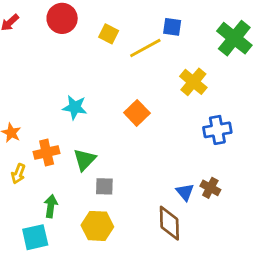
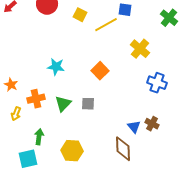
green cross: (234, 38) -> (169, 18), size x0.7
blue cross: (217, 130) -> (157, 83), turned 30
gray square: (104, 186) -> (88, 104), moved

